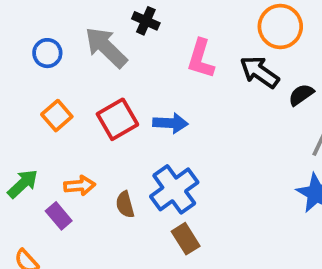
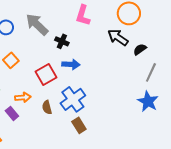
black cross: (146, 21) -> (62, 41), moved
pink L-shape: (201, 59) -> (83, 15), moved
red square: (117, 119) -> (46, 74), moved

